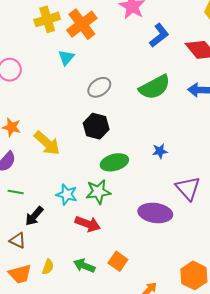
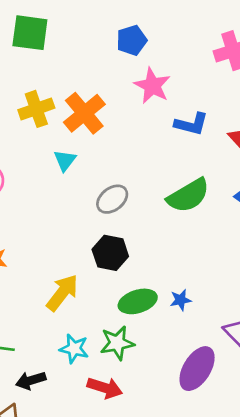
blue L-shape: (159, 35) -> (191, 124), turned 55
yellow arrow: (47, 143) -> (62, 293), moved, turned -92
blue star: (160, 151) -> (181, 300), moved
purple ellipse: (155, 213) -> (197, 369), turned -64
black arrow: (34, 216) -> (31, 380), turned 35

